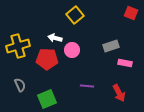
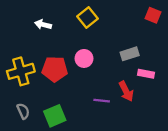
white arrow: (55, 38) -> (43, 25), moved
yellow cross: (18, 46) -> (21, 71), moved
gray semicircle: (20, 85) -> (23, 111), moved
red arrow: (119, 93) -> (126, 91), moved

